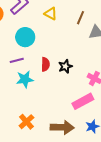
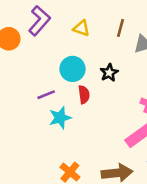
cyan circle: (25, 37) -> (73, 69), moved
black star: (65, 66) -> (109, 73), moved

